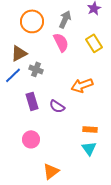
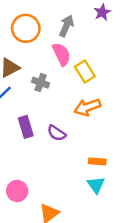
yellow rectangle: (94, 43) -> (85, 71), moved
gray cross: (36, 69) -> (41, 83), moved
pink circle: (31, 139) -> (17, 191), moved

